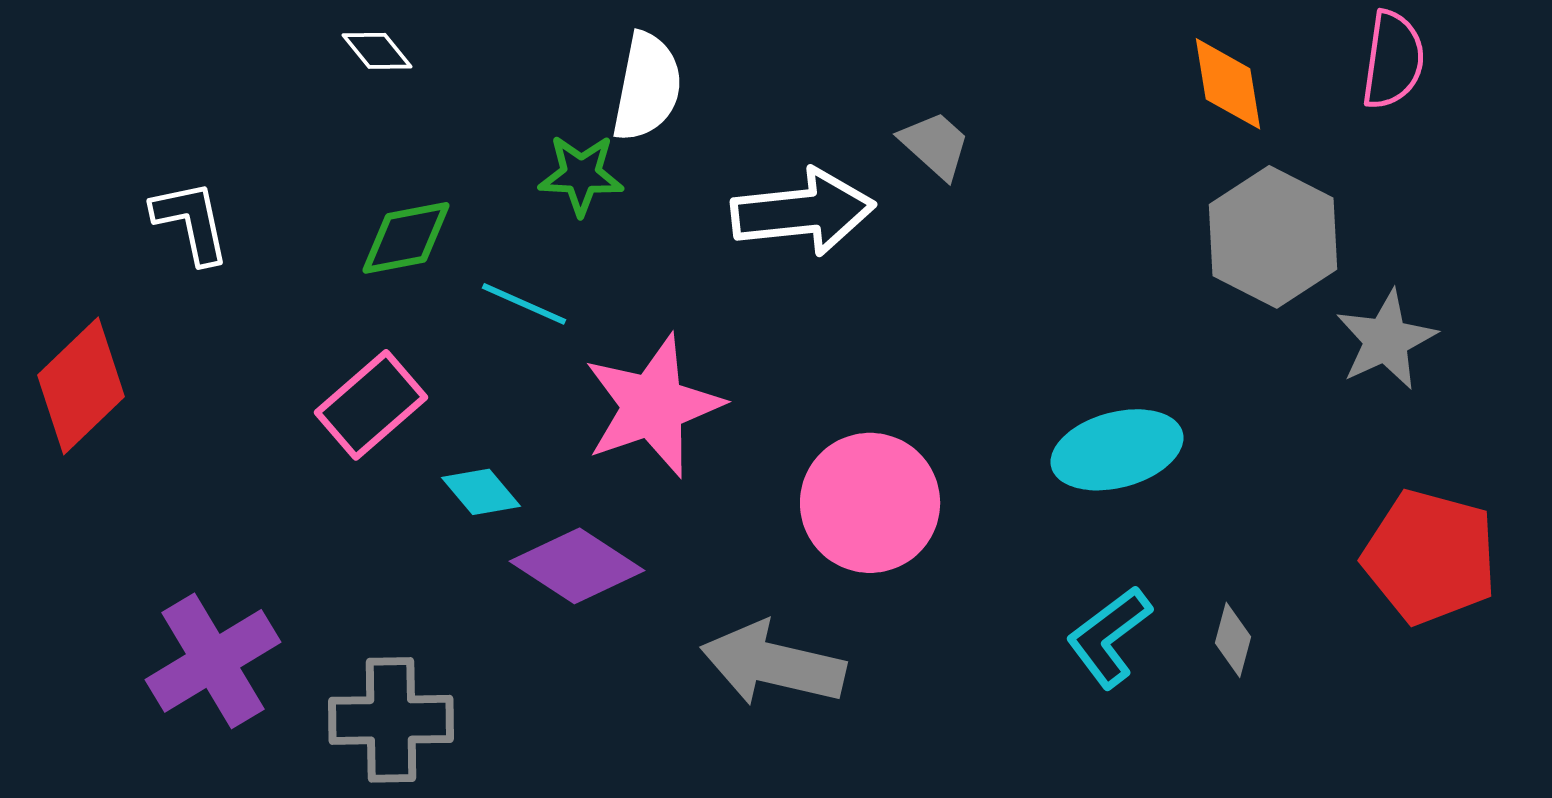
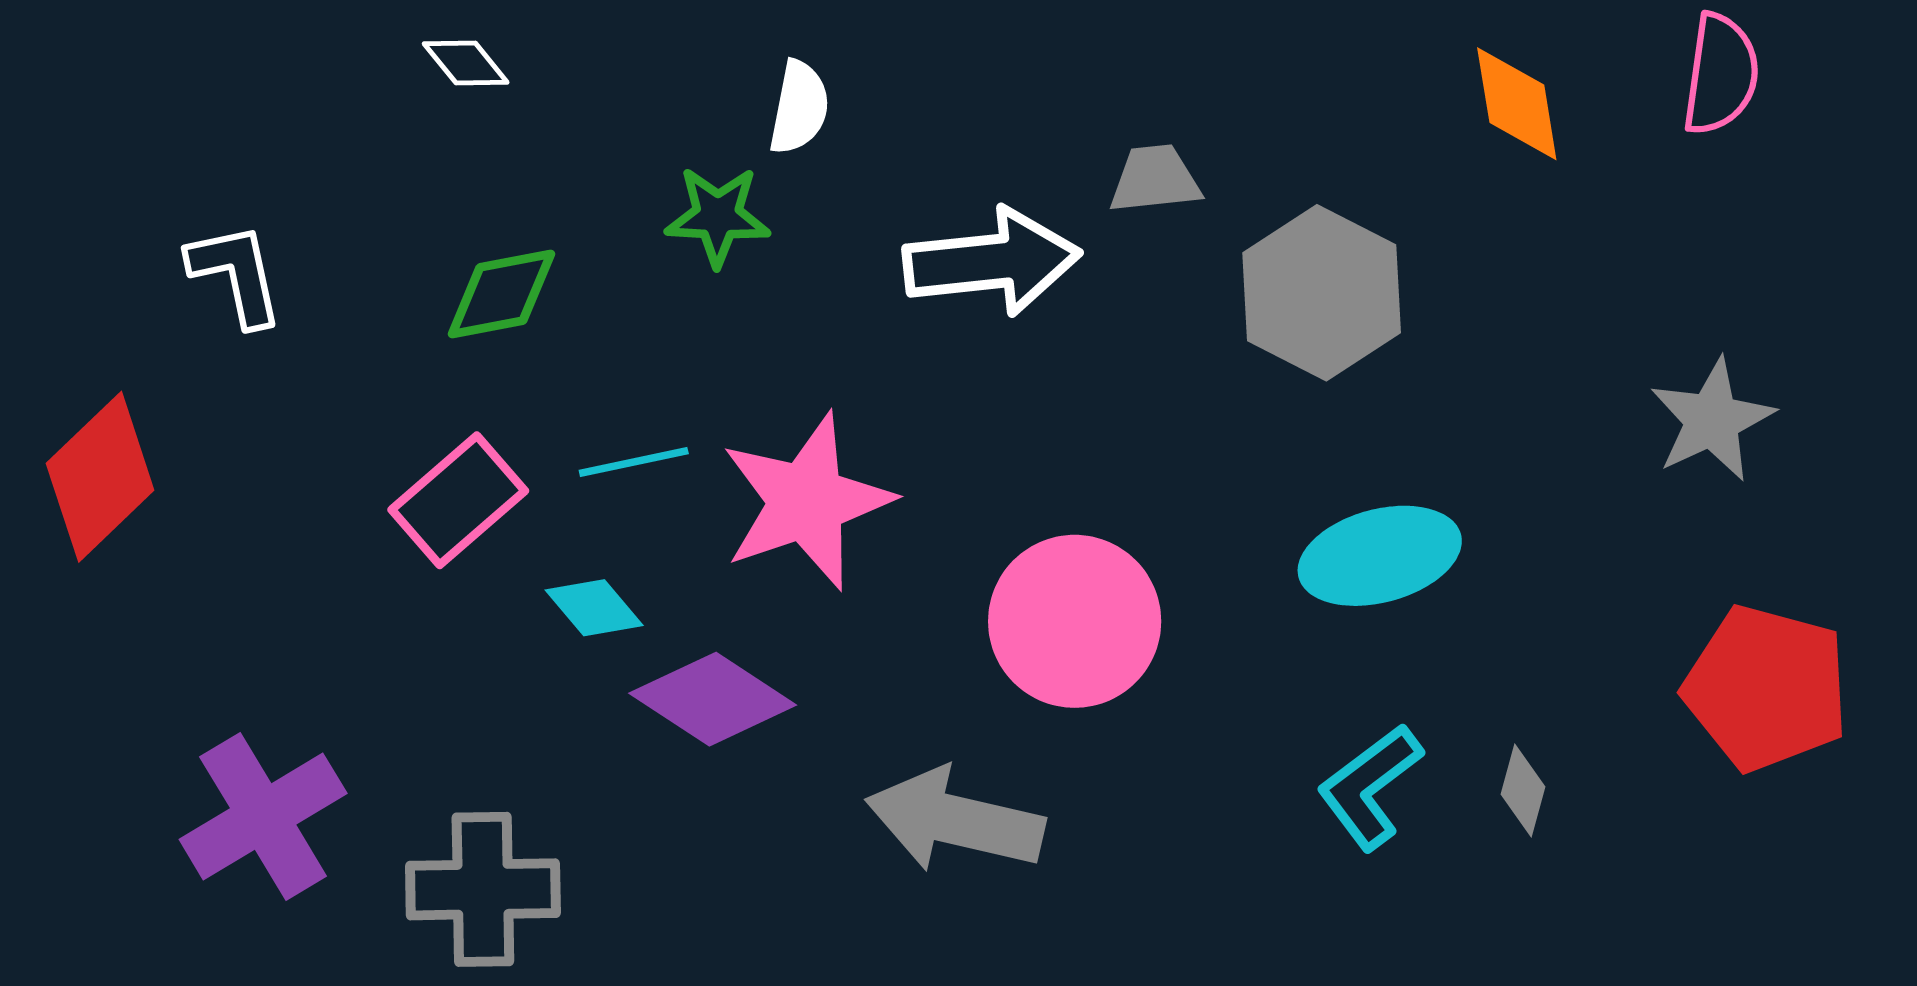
white semicircle: (647, 87) -> (799, 107), size x0.7
gray trapezoid: (935, 145) -> (1155, 179), turned -48
gray hexagon: (1273, 237) -> (1322, 293), moved
cyan line: (524, 304) -> (634, 462), moved, turned -36

